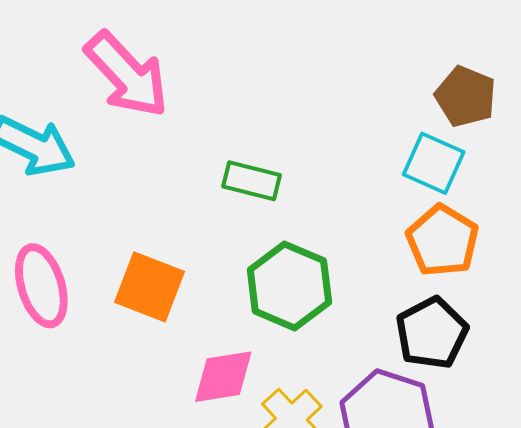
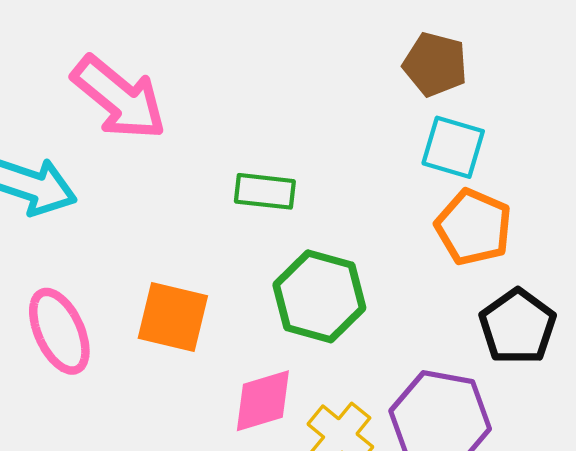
brown pentagon: (466, 96) -> (435, 64), moved
black pentagon: (432, 333) -> (518, 327), moved

